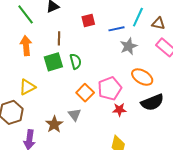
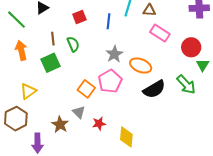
blue line: (116, 29) -> (109, 21), turned -63
gray star: (129, 46) -> (114, 54), moved
green semicircle: (76, 61) -> (73, 44), moved
red star: (119, 110) -> (99, 124), moved

